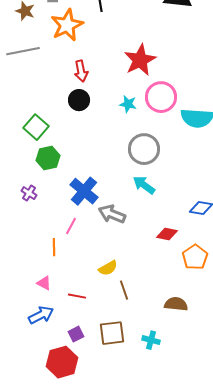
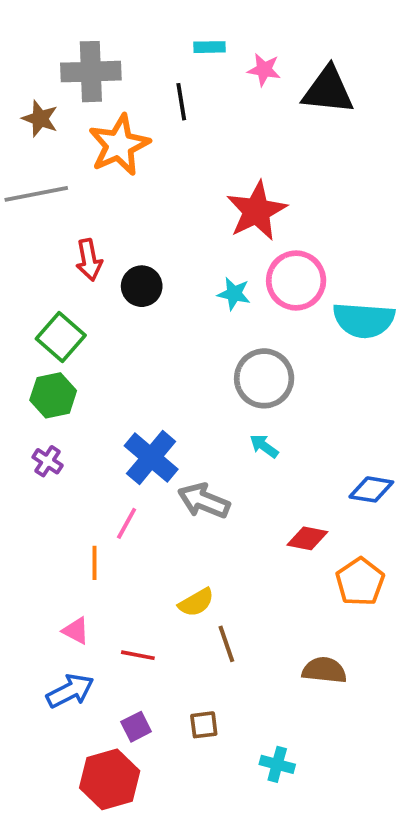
red arrow: (81, 71) -> (89, 260), moved
green hexagon: (48, 158) -> (53, 395), moved
cyan arrow: (144, 185) -> (264, 446), size x0.7
brown square: (112, 333) -> (204, 725), size x0.6
cyan cross: (151, 340) -> (277, 764), moved

